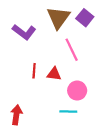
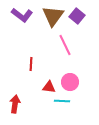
purple L-shape: (24, 32) -> (22, 15), moved
red triangle: (54, 74) -> (49, 87), moved

